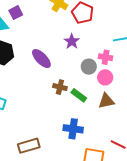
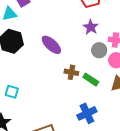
purple star: (72, 41) -> (91, 27), moved
blue cross: (73, 129) -> (87, 113), turned -30

